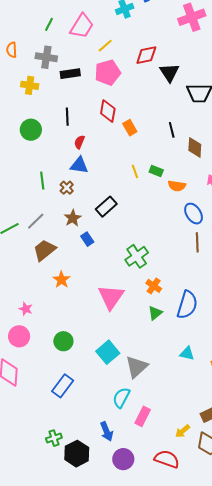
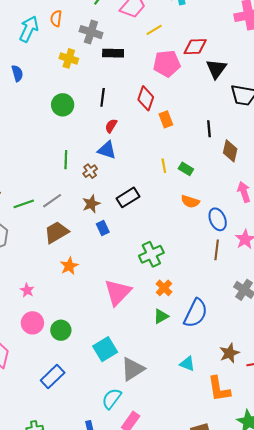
pink pentagon: (108, 73) -> (167, 64), moved
orange semicircle: (177, 186) -> (190, 201), moved
pink circle: (19, 336) -> (32, 323), moved

